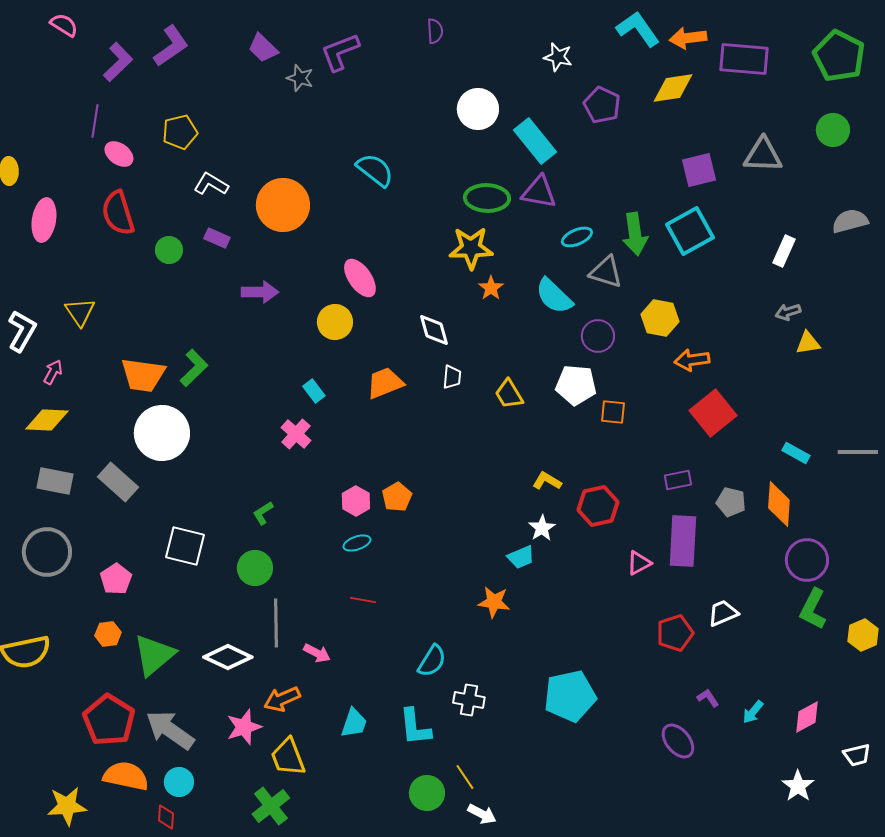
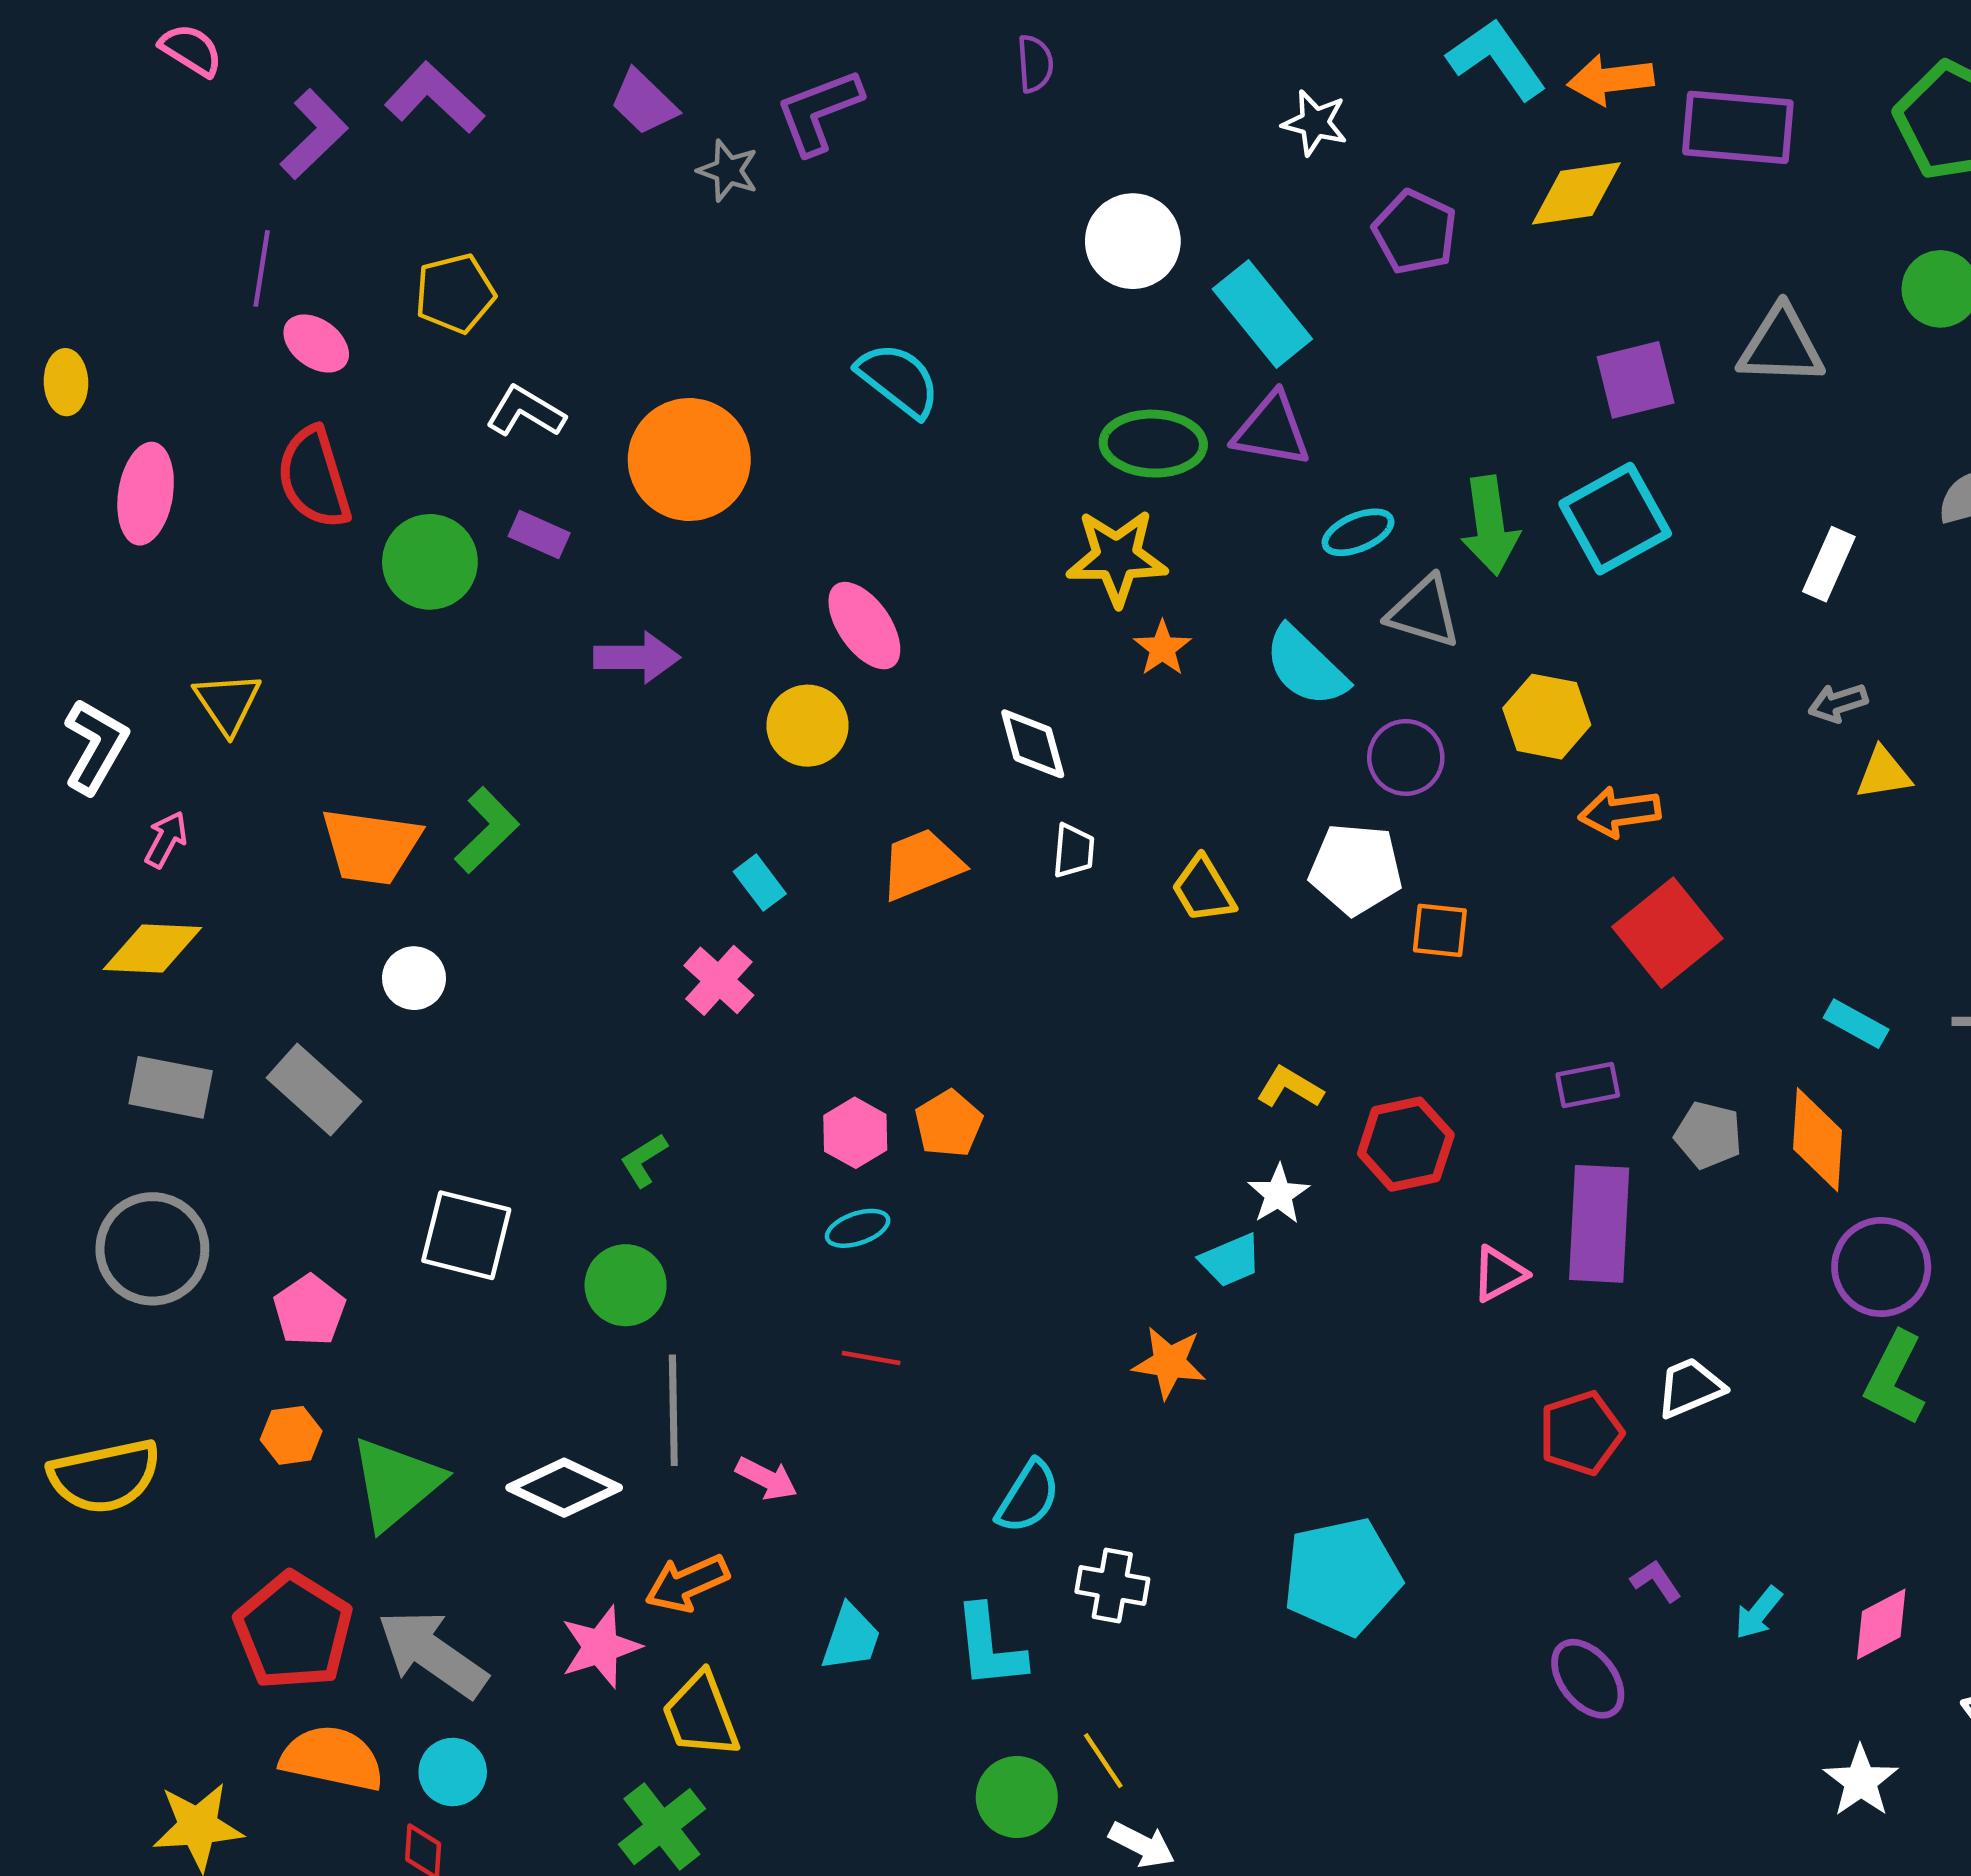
purple L-shape: (171, 46) -> (434, 98), turned -102
green circle: (169, 250) -> (430, 562), size x1.5
white circle: (162, 433) -> (414, 978), size x0.5

